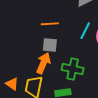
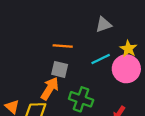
cyan line: (85, 31) -> (101, 59), turned 30

